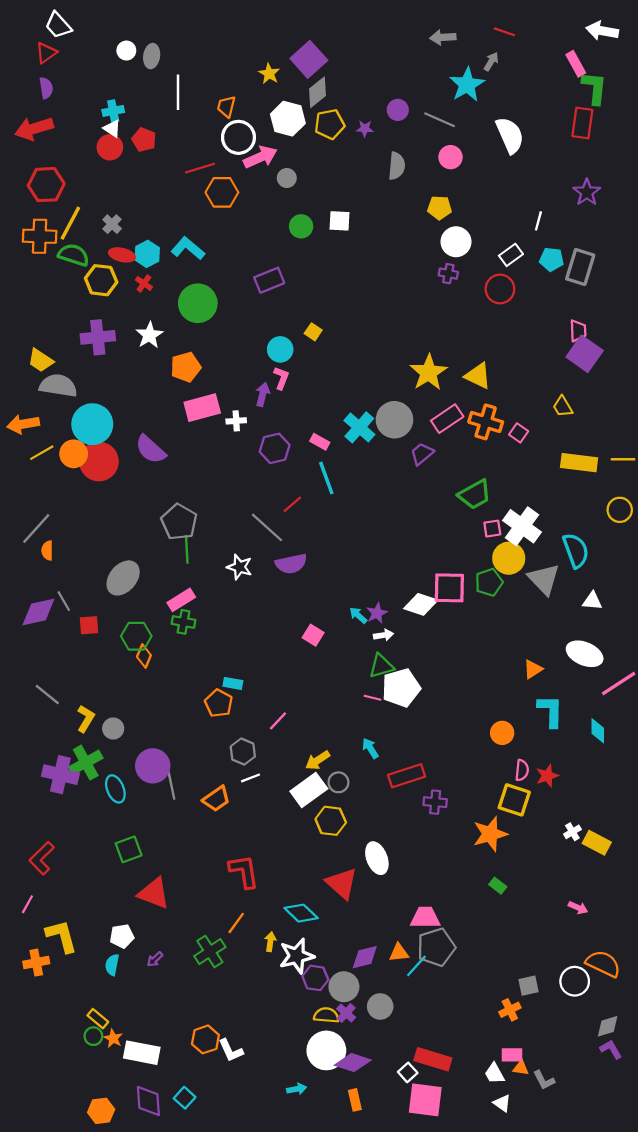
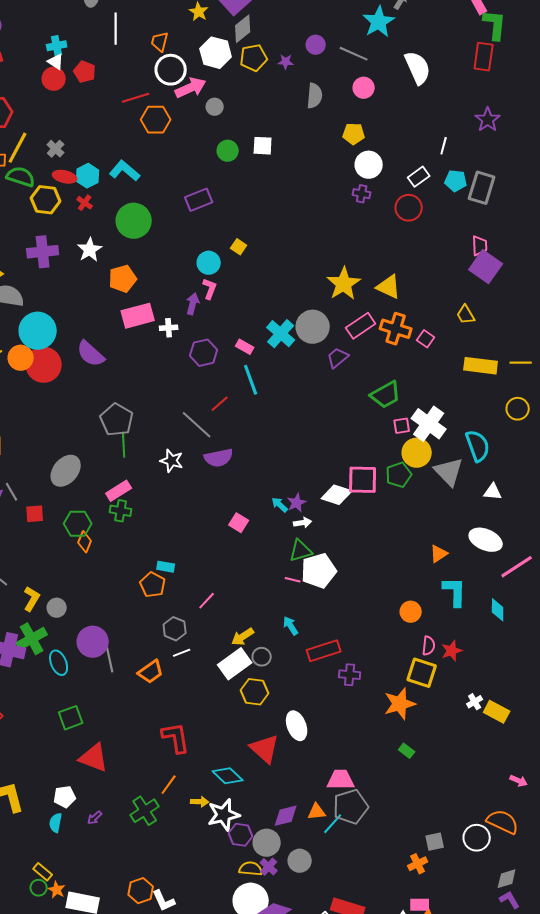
pink arrow: (578, 908) -> (519, 781), moved
yellow arrow: (270, 942) -> (200, 802), turned 84

